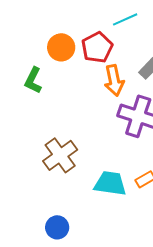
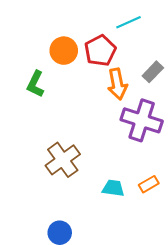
cyan trapezoid: (110, 183) -> (113, 188), size x0.7

